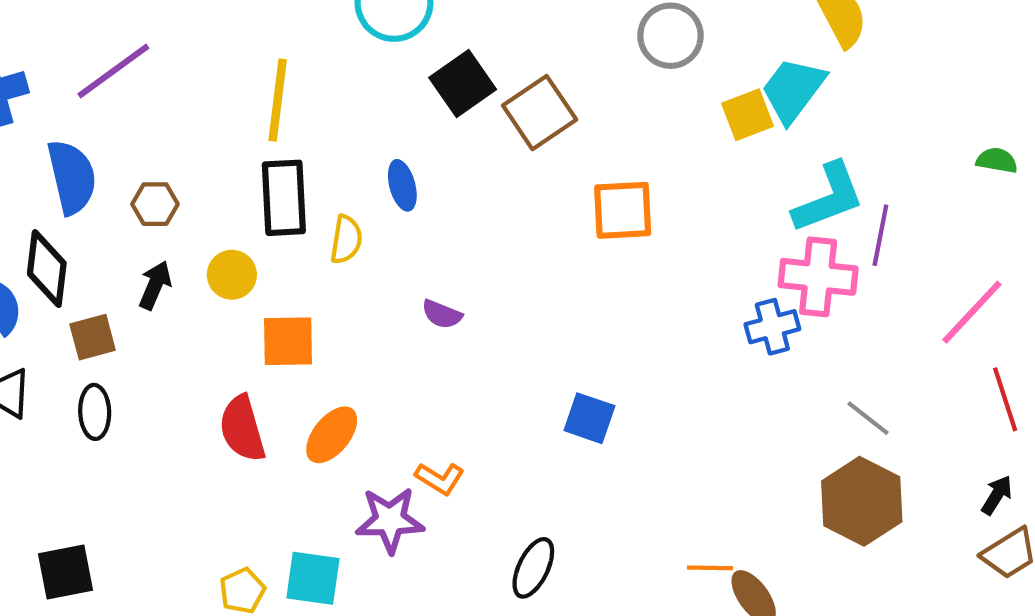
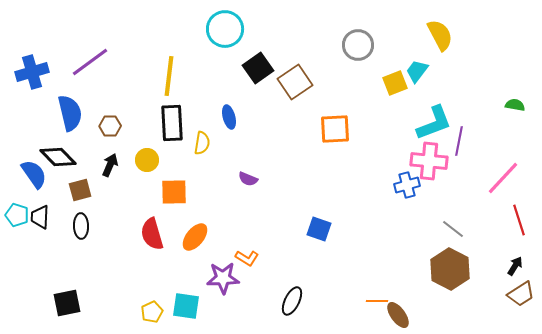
cyan trapezoid: (793, 90) -> (417, 71), size x0.7
black diamond: (47, 269) -> (58, 157), turned -51

